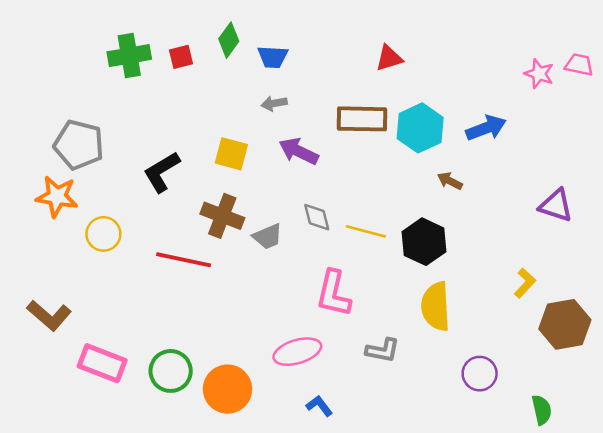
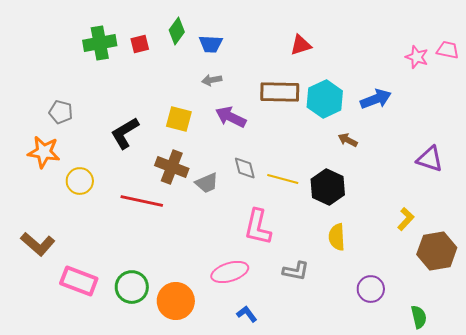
gray pentagon: (79, 145) -> (61, 112), size x0.6
yellow semicircle: (436, 306) -> (337, 237), size x0.7

